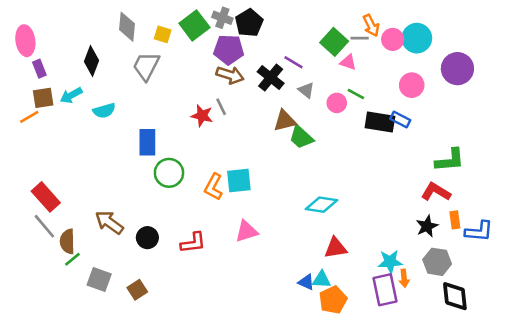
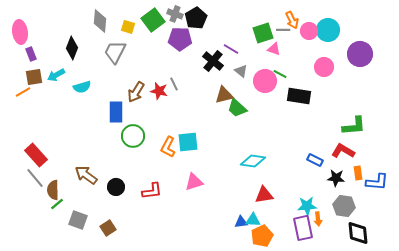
green square: (334, 42) -> (263, 33), turned 30
brown arrow: (230, 75) -> (136, 92), moved, turned 105
pink circle: (337, 103) -> (265, 81), size x1.5
blue rectangle: (400, 119) -> (315, 160), moved
black star: (427, 226) -> (336, 178), turned 30
blue triangle: (306, 282) -> (241, 222), turned -32

